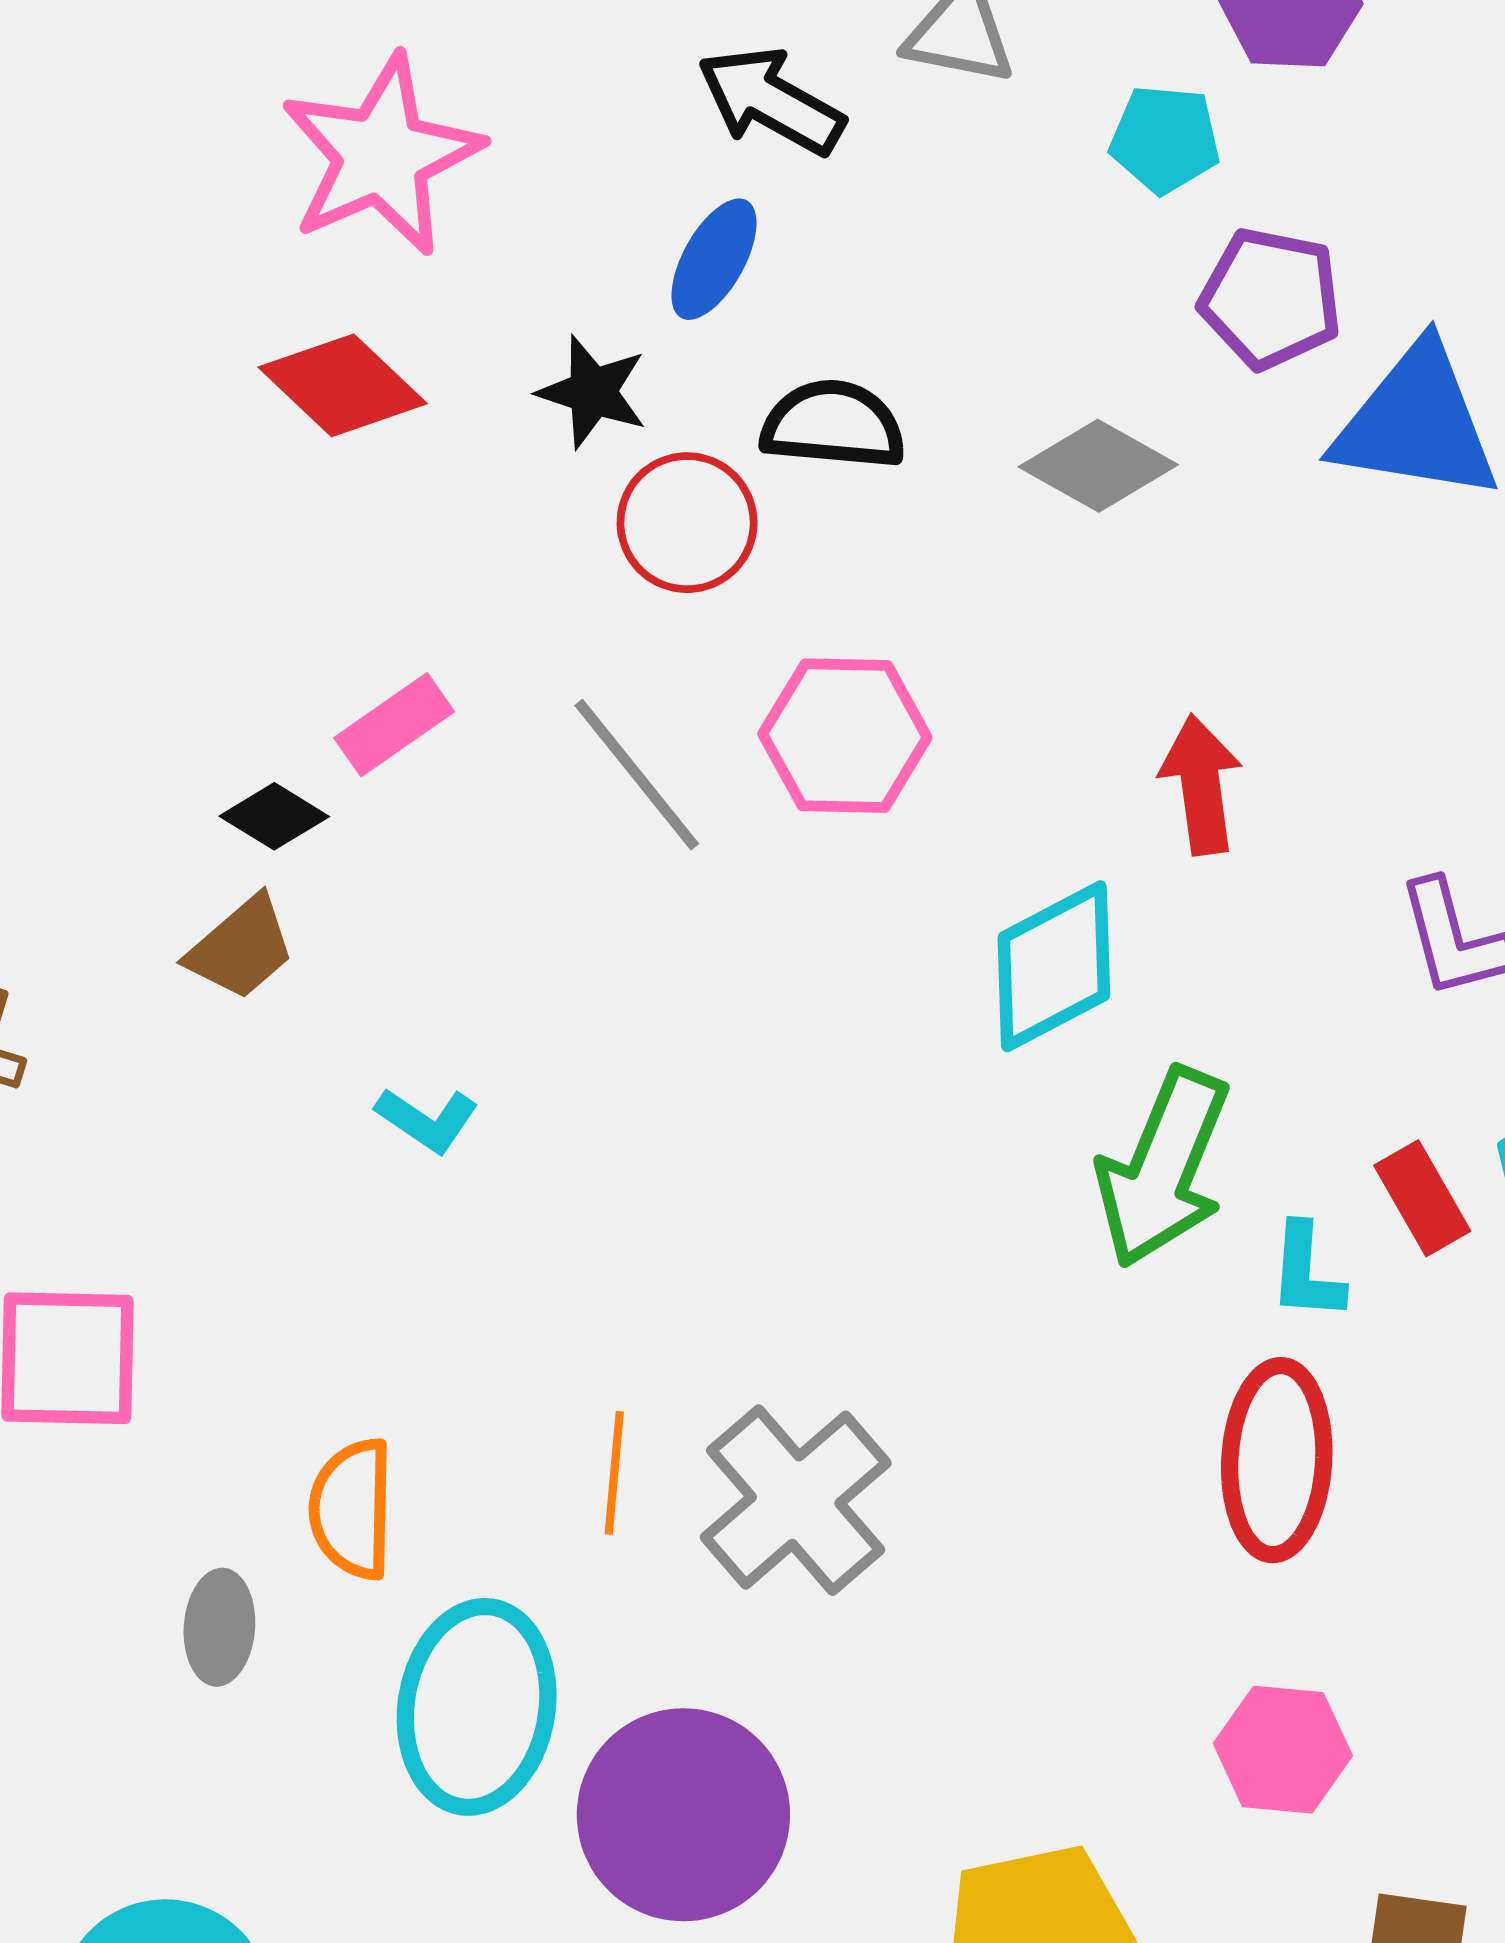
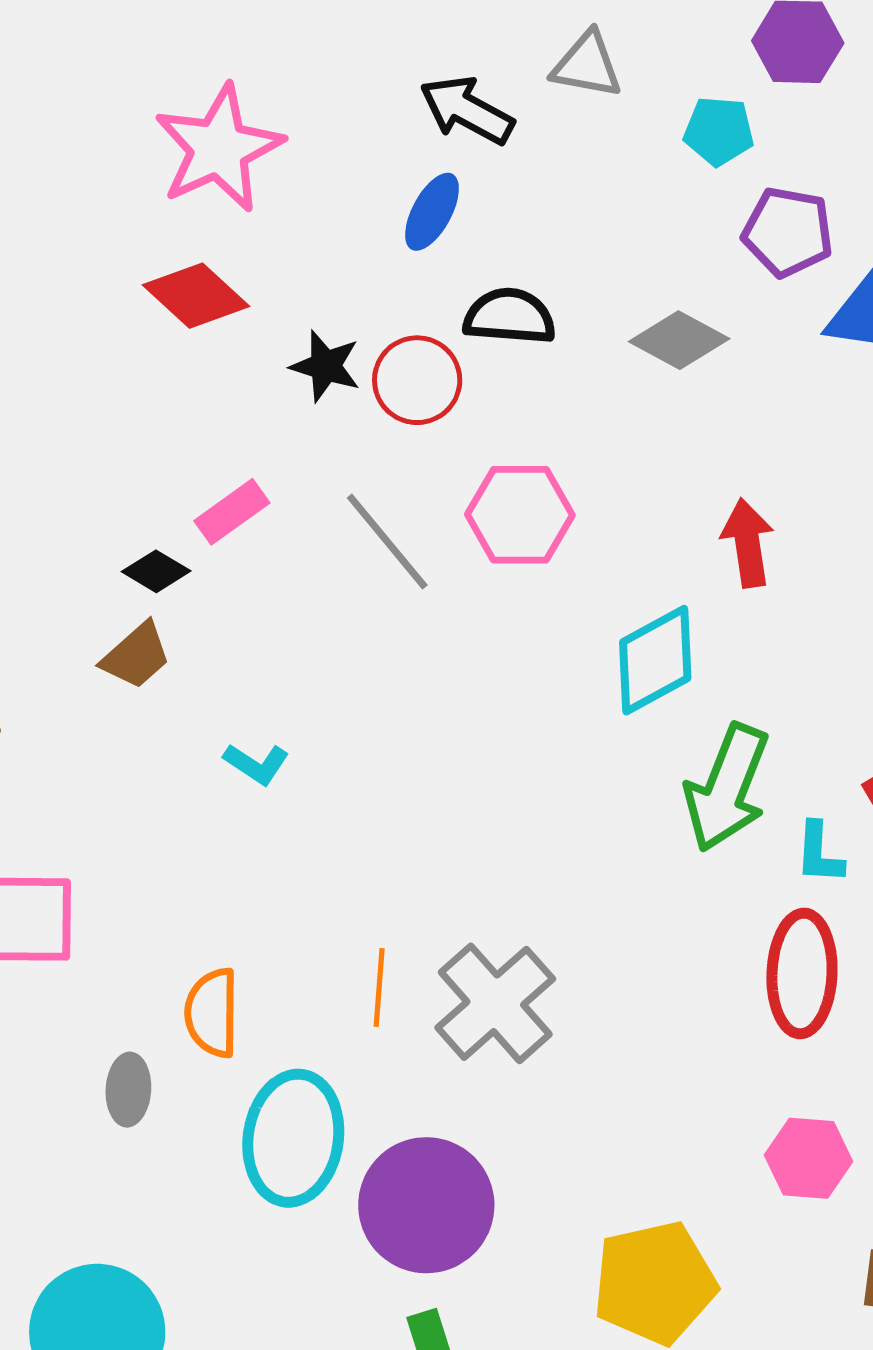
black star: (593, 392) -> (325, 366), moved

